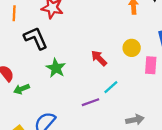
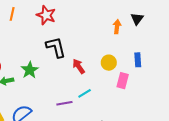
black L-shape: (36, 38) -> (56, 47), moved
green star: (56, 68) -> (30, 70), moved

